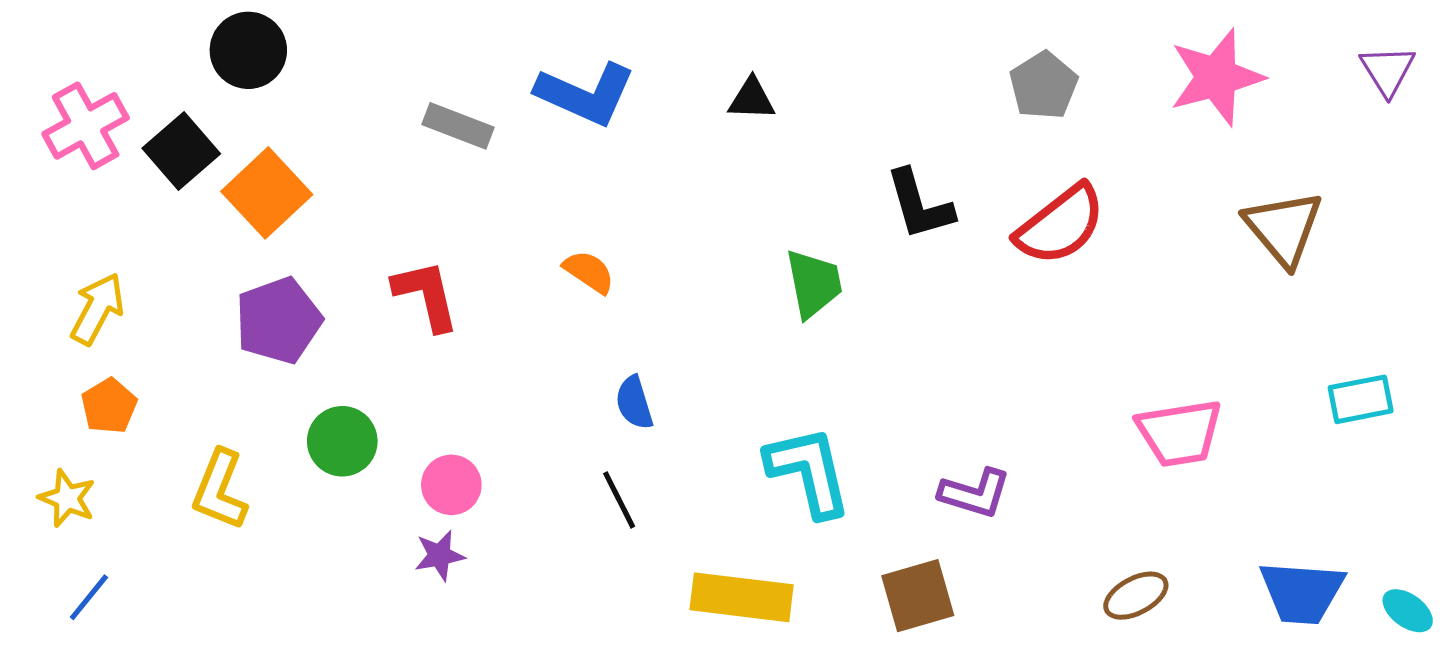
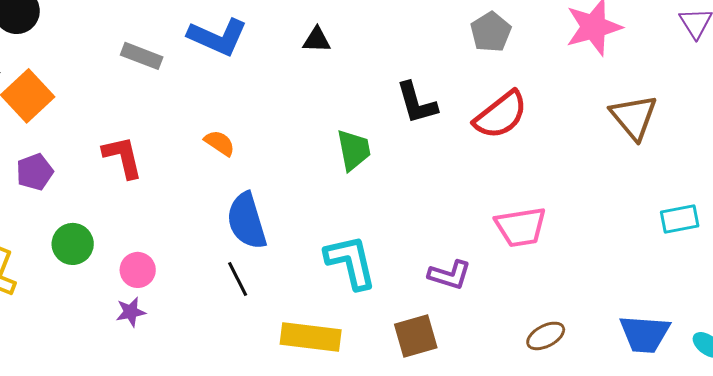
purple pentagon: (279, 320) -> (35, 172), size x0.7
blue semicircle: (634, 403) -> (247, 221), size x1.8
pink trapezoid: (1179, 433) -> (521, 227), moved

